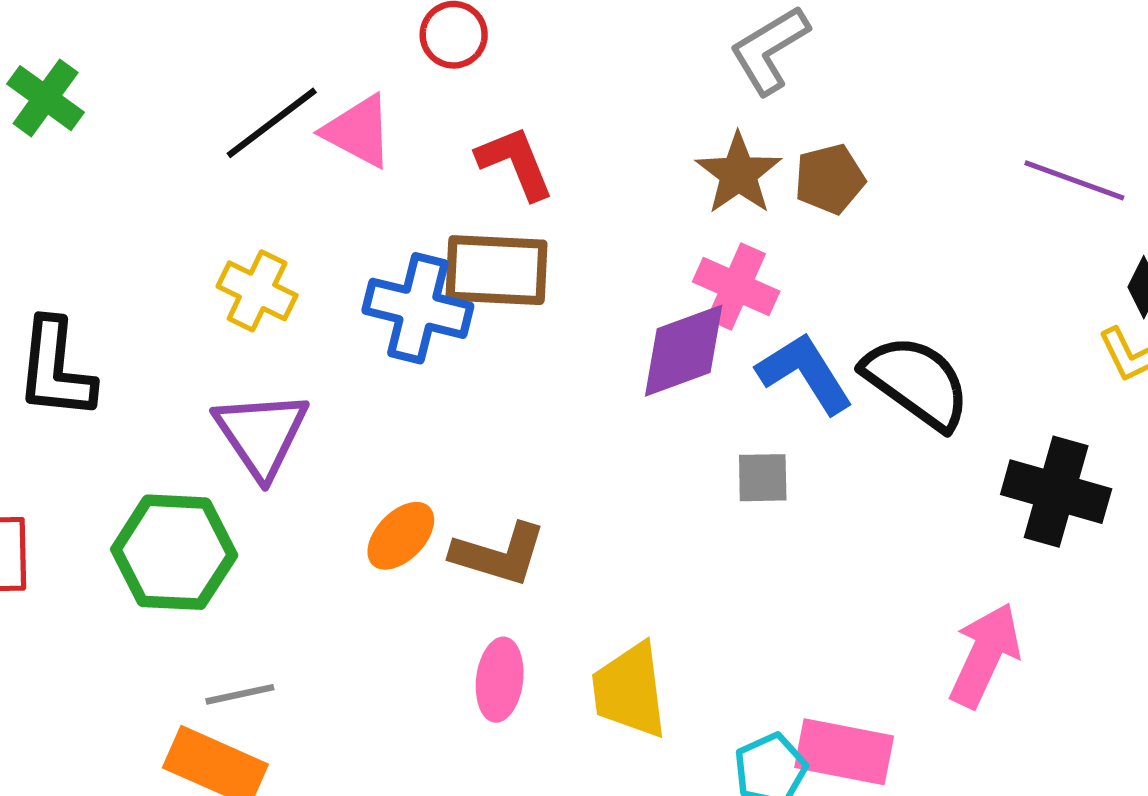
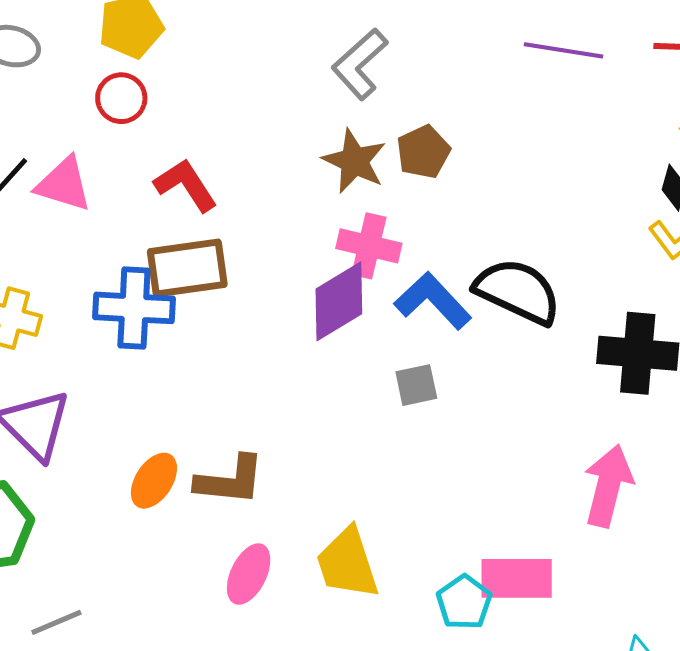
purple line: (1074, 180) -> (564, 50), moved
pink ellipse: (500, 680) -> (249, 574), turned 30

